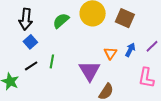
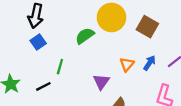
green semicircle: (61, 21) -> (85, 36), moved
black line: (31, 66) -> (43, 86), moved
purple triangle: (90, 71) -> (101, 82), size x0.7

